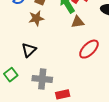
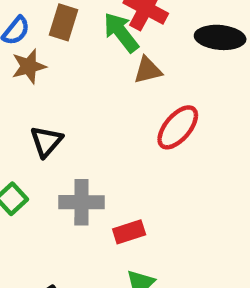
brown star: (36, 18) -> (29, 66), moved

